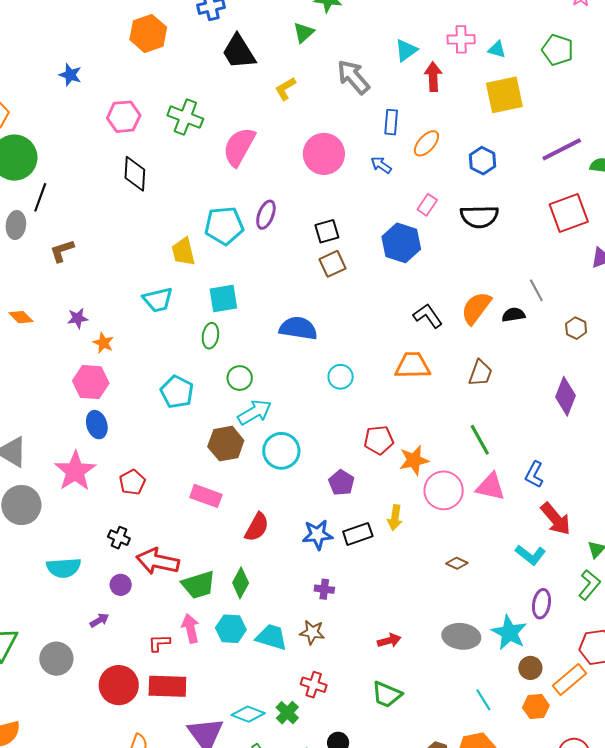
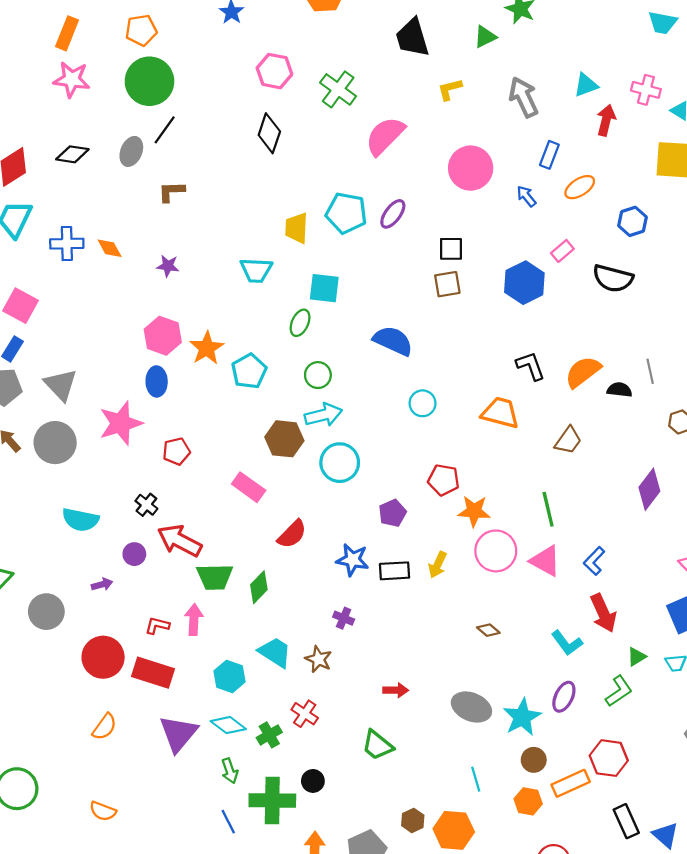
orange star: (103, 343) -> (207, 348), moved, size x1.5
cyan hexagon: (231, 629) -> (229, 676), moved

